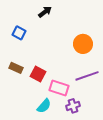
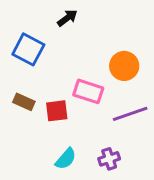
blue square: (19, 33) -> (28, 49), size x1.5
red square: (38, 74) -> (57, 111), turned -35
pink rectangle: (59, 88) -> (88, 91), moved

